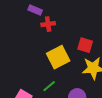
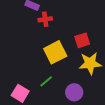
red square: (85, 45) -> (82, 40), turned -35

